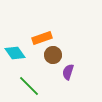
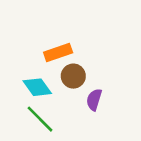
cyan diamond: (15, 53) -> (37, 87), moved

